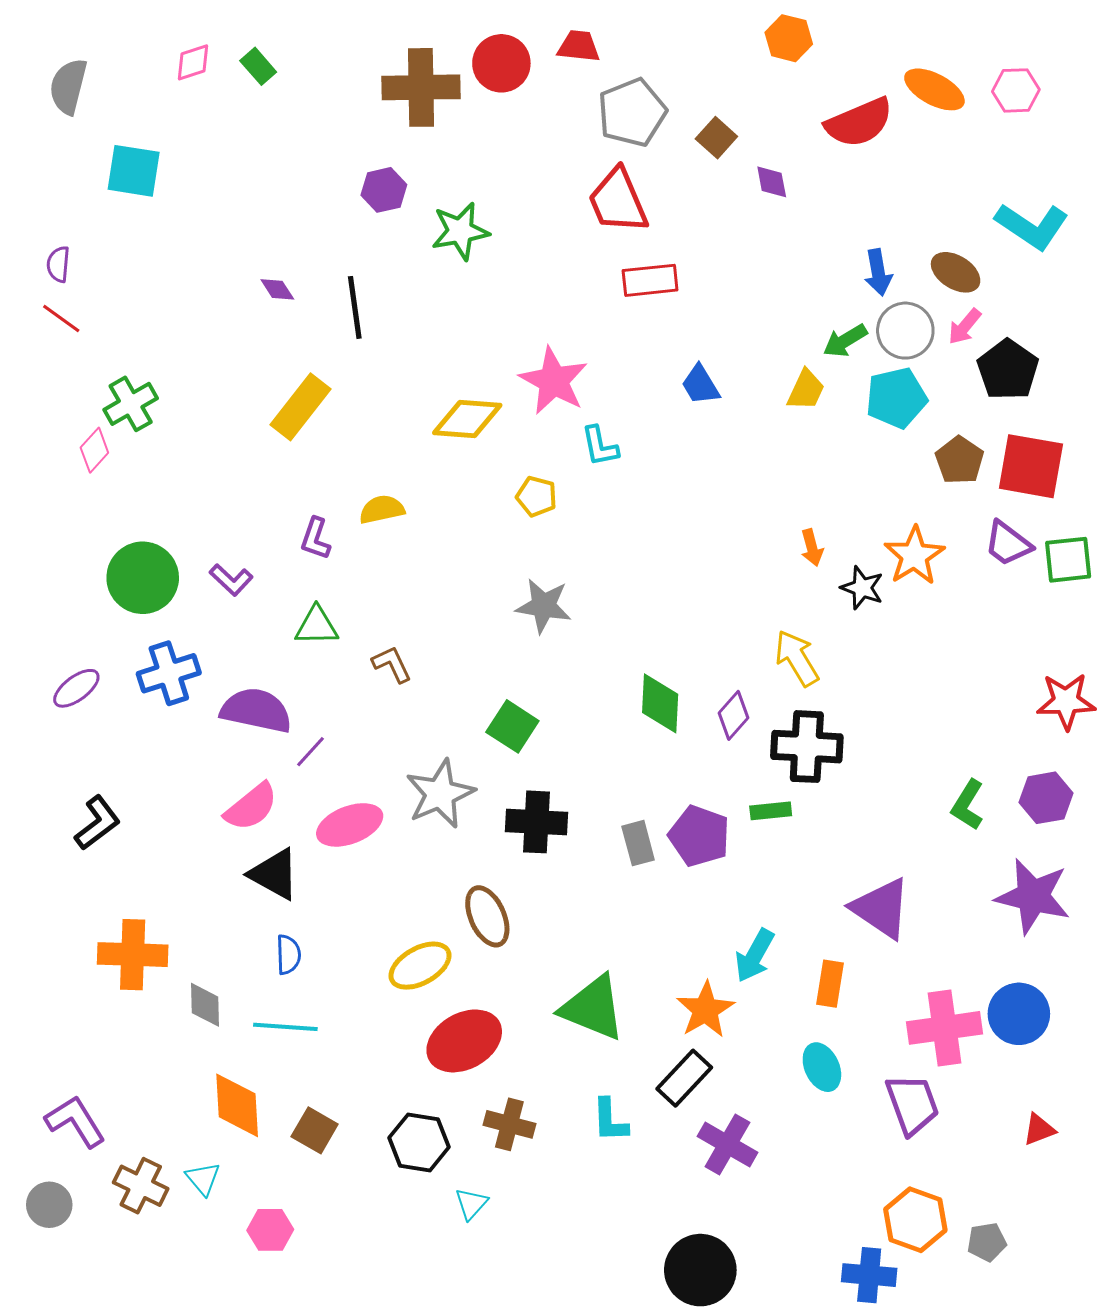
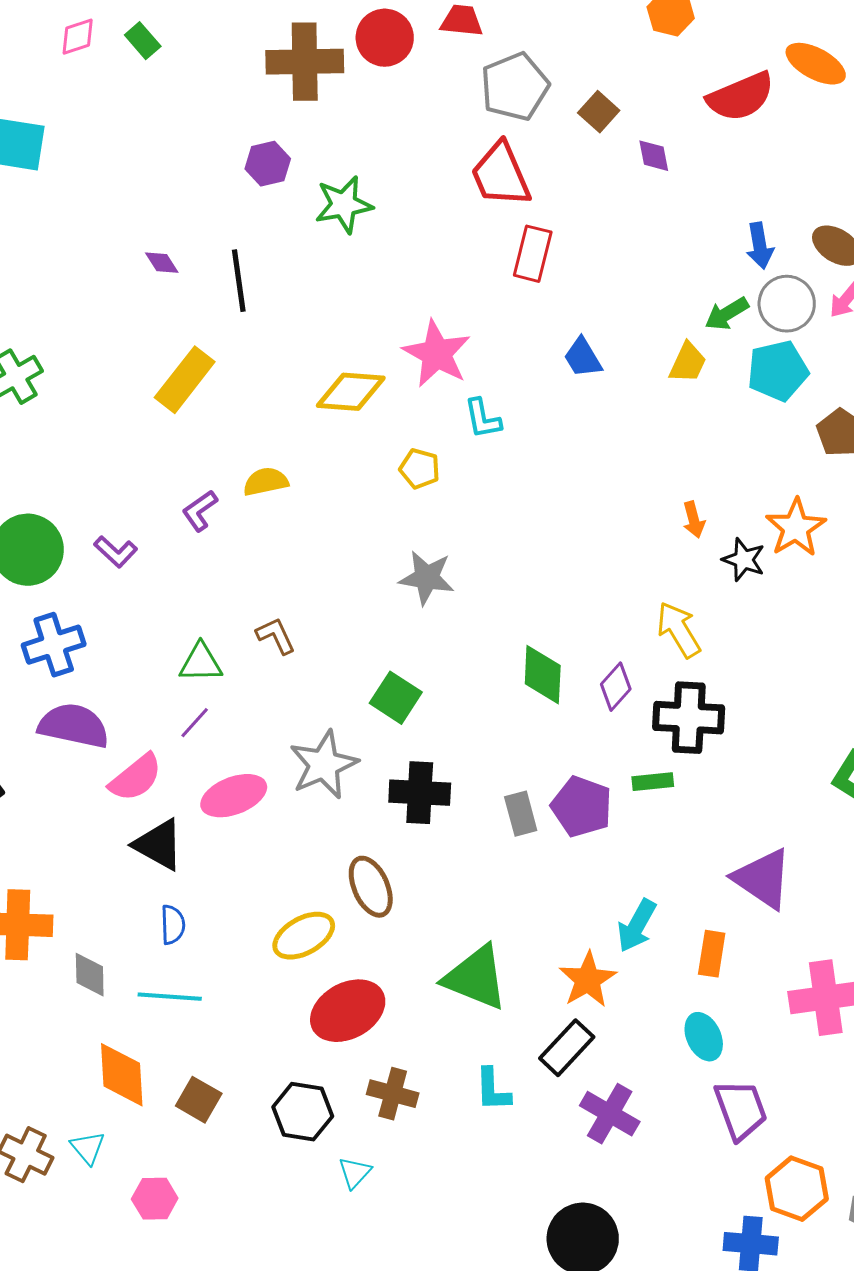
red rectangle: (650, 280) -> (533, 254), turned -70
purple L-shape: (316, 539) -> (200, 511), turned 36
green triangle: (317, 626) -> (201, 663), moved
purple semicircle: (256, 710) -> (74, 726), moved
purple trapezoid: (912, 1104) -> (741, 1110), moved

